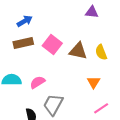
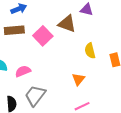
brown triangle: (78, 51) -> (67, 24), moved

